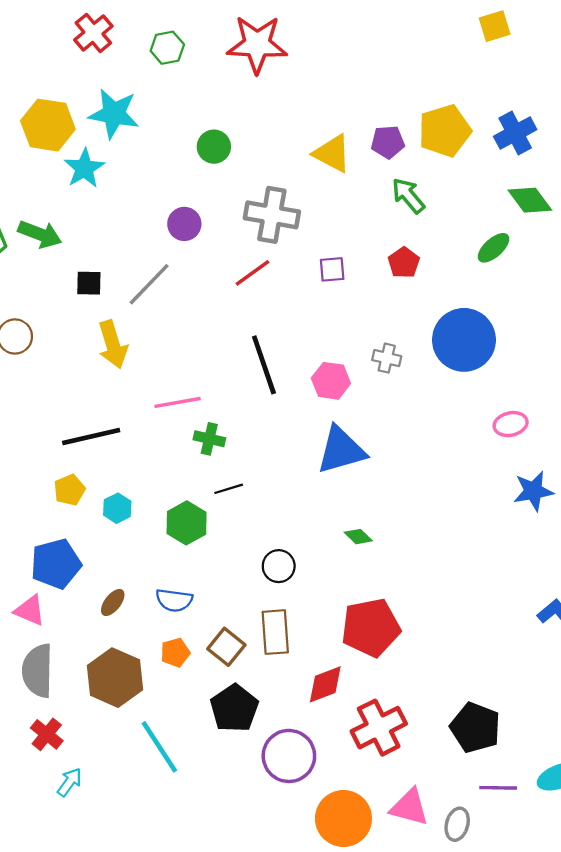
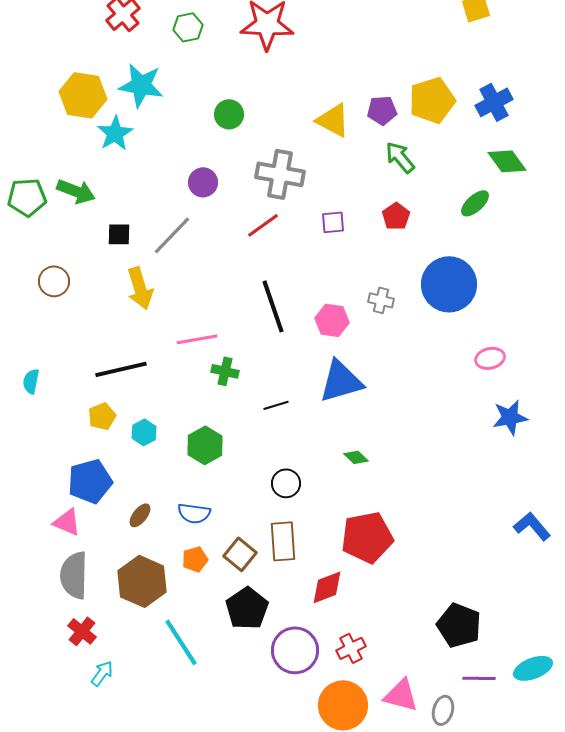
black line: (229, 489) -> (276, 405), moved
red cross: (379, 728) -> (351, 648), moved, size x0.6

